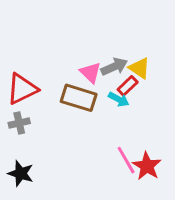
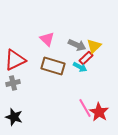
gray arrow: (114, 67) -> (77, 45), turned 48
yellow triangle: (139, 68) -> (94, 46), turned 42
pink triangle: (90, 73) -> (47, 39), moved

